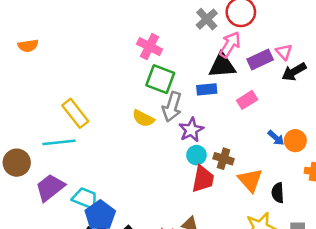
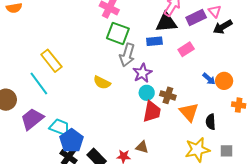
yellow semicircle: (143, 118) -> (102, 83), moved
cyan line: (59, 142) -> (39, 84), turned 60

